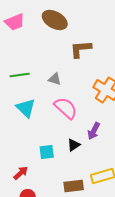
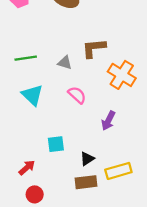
brown L-shape: (81, 49) -> (94, 48), moved
pink semicircle: (66, 108) -> (77, 95), size x0.7
black triangle: (74, 145) -> (87, 159), moved

